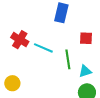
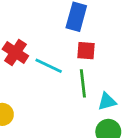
red square: (86, 38) -> (86, 51), moved

